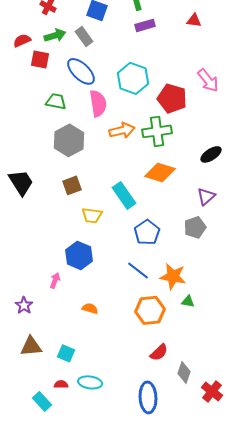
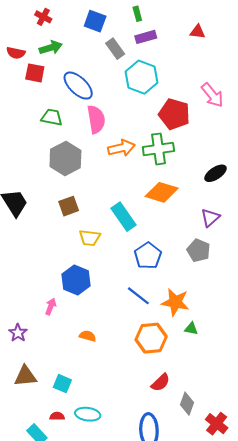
gray rectangle: (84, 36) -> (115, 49), moved
red semicircle: (22, 40) -> (16, 53), turned -144
cyan hexagon: (133, 78) -> (142, 77), moved
gray pentagon: (195, 227) -> (199, 250), turned -30

